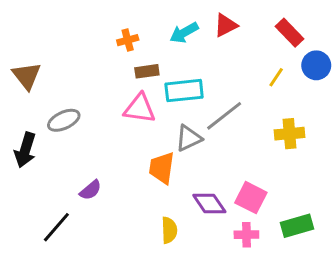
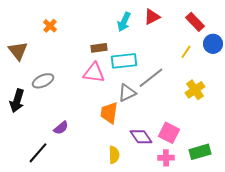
cyan arrow: (184, 33) -> (124, 22), turned -36
orange cross: (128, 40) -> (50, 26), moved, turned -32
yellow cross: (290, 134) -> (195, 90), turned -30

